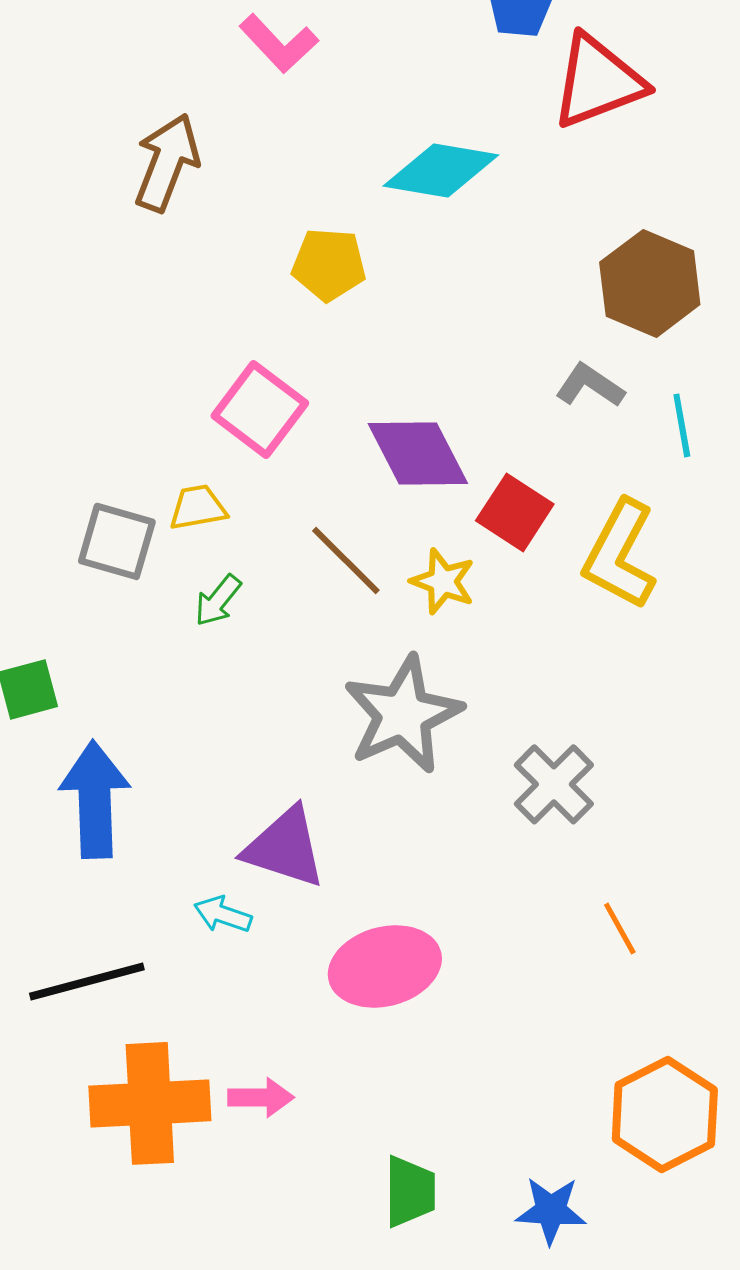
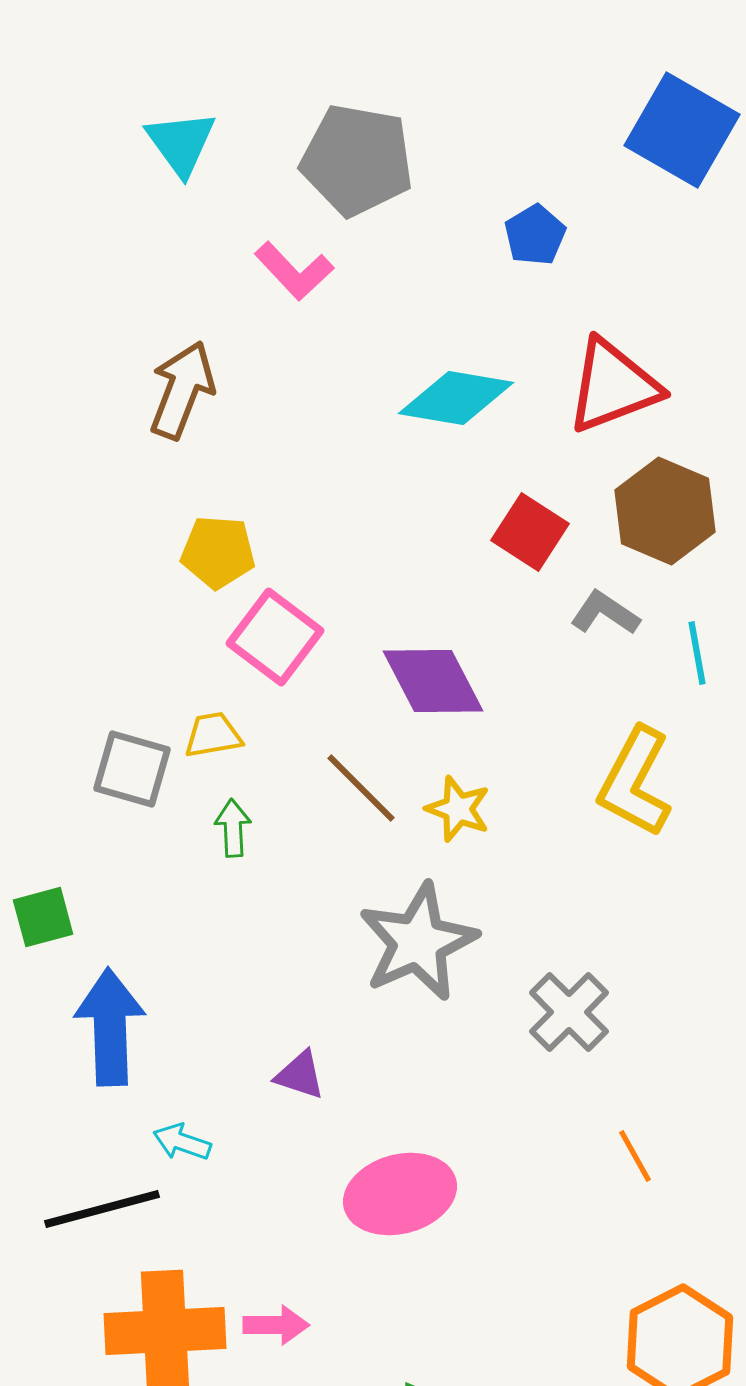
red triangle: (598, 81) -> (613, 386), moved
yellow pentagon: (329, 264) -> (218, 552), moved
red square: (515, 512) -> (530, 532), moved
green arrow: (218, 600) -> (233, 828), turned 138
purple triangle: (285, 847) -> (300, 1075), size x0.6
cyan arrow: (223, 914) -> (182, 1142), moved

